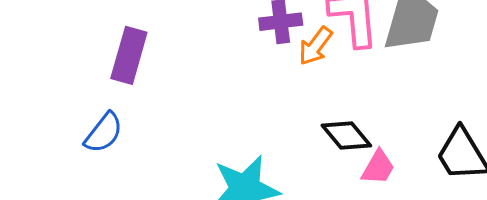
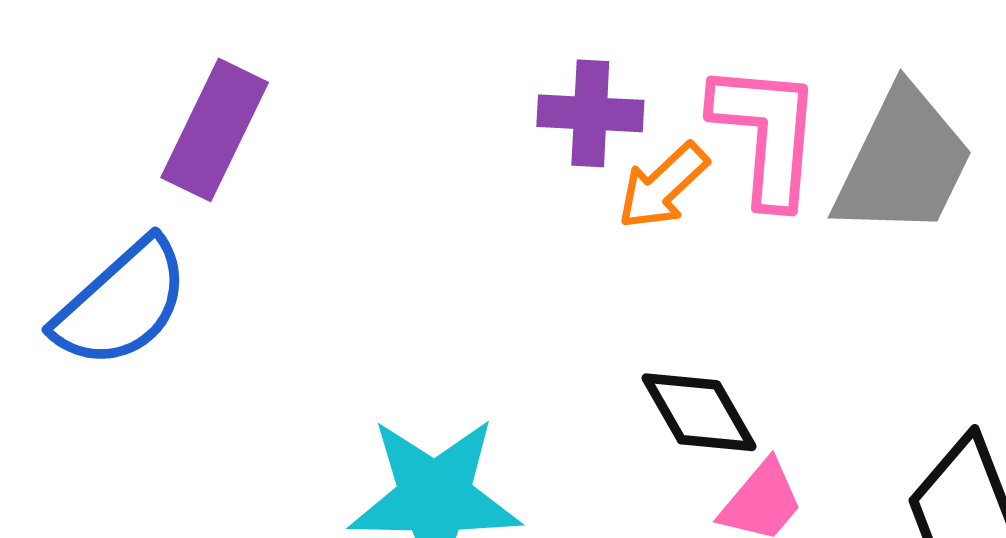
blue semicircle: (104, 133) -> (122, 304), size x1.4

